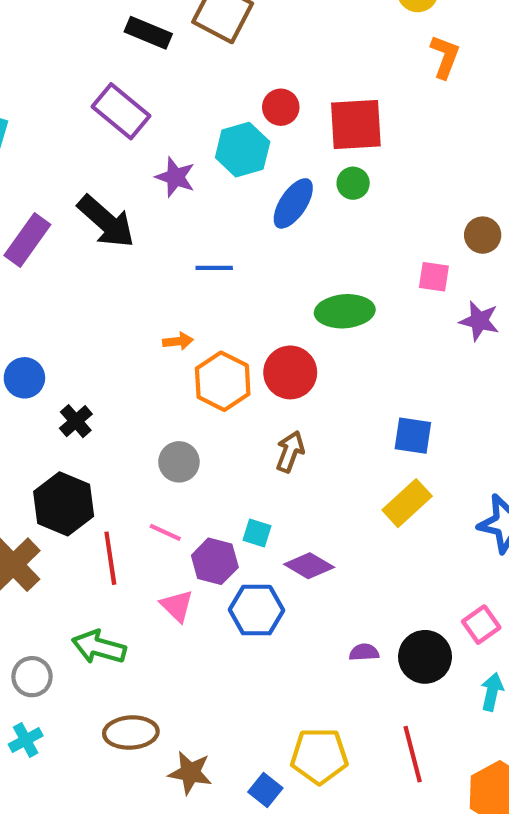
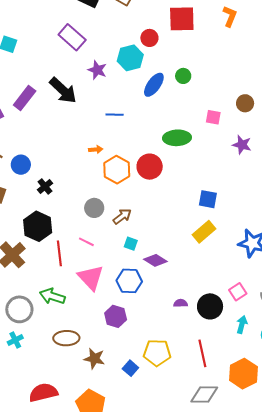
red square: (356, 125) -> (182, 19), moved
pink square: (434, 277) -> (213, 117), moved
brown arrow: (290, 452) -> (122, 216), moved, turned 30
purple hexagon: (215, 561) -> (116, 316), moved
pink triangle: (177, 606) -> (91, 278), size x1.6
gray circle: (32, 677) -> (19, 309), size x1.4

